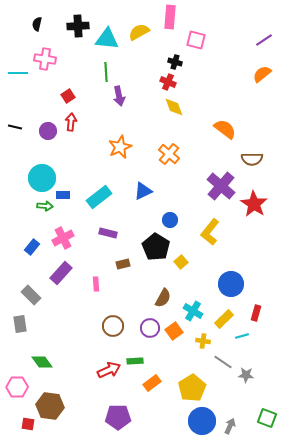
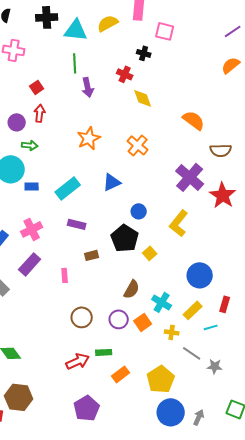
red cross: (168, 82) -> (125, 74), moved
green arrow: (45, 206) -> (30, 145), moved
purple pentagon: (118, 417) -> (87, 408), turned -30

